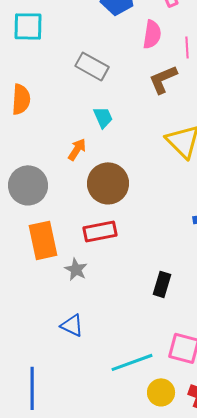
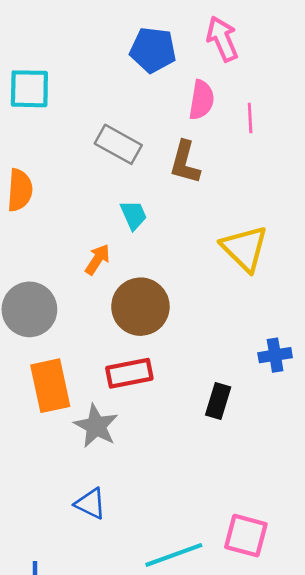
brown L-shape: (163, 79) -> (185, 162), moved, turned -52
gray star: (76, 269) -> (96, 426), size x1.4
black rectangle: (162, 284) -> (218, 401), moved

